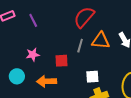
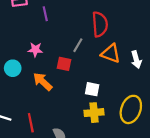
red semicircle: (84, 17) -> (100, 24), turned 120
gray line: (80, 46) -> (78, 45), moved
orange arrow: (47, 81) -> (43, 82), turned 30

